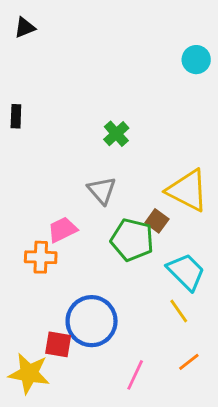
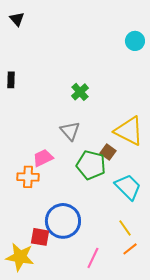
black triangle: (25, 28) -> (17, 19), turned -49
yellow line: (179, 311) -> (125, 228), moved

